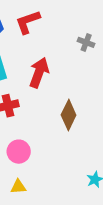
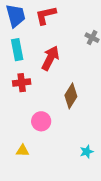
pink circle: (19, 152) -> (41, 121), moved

